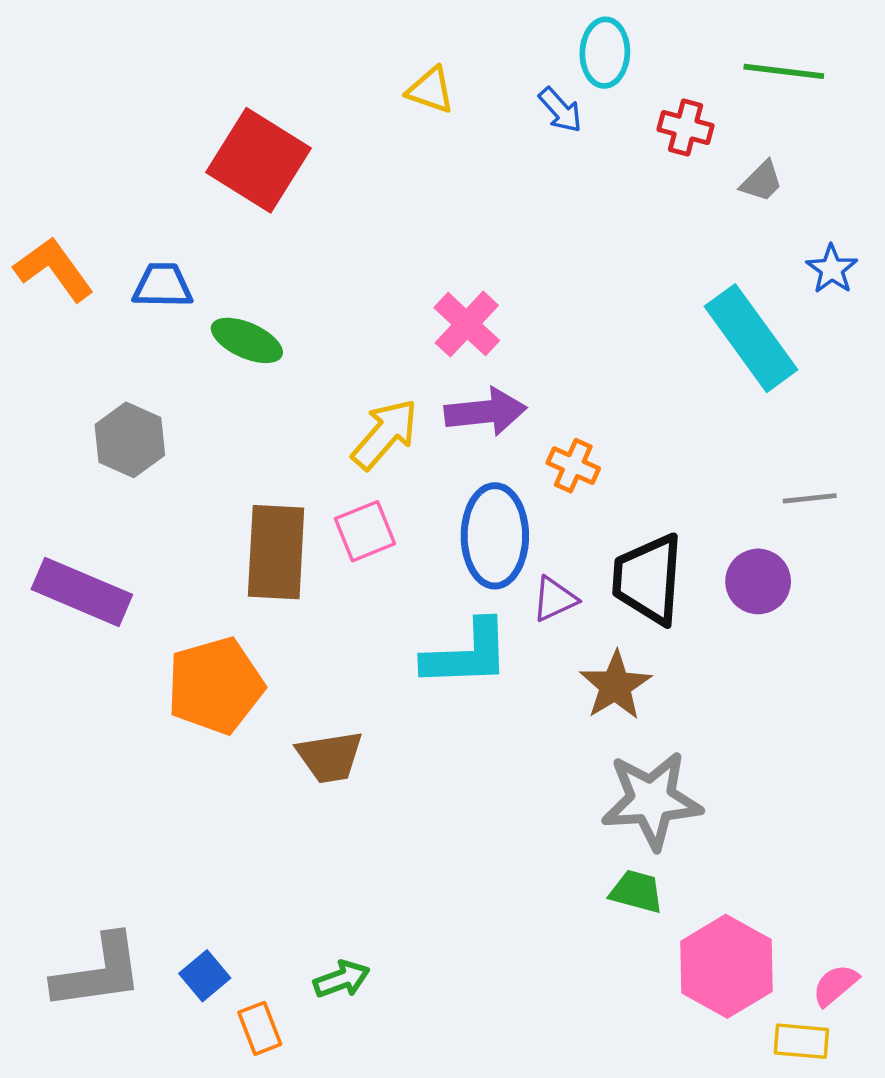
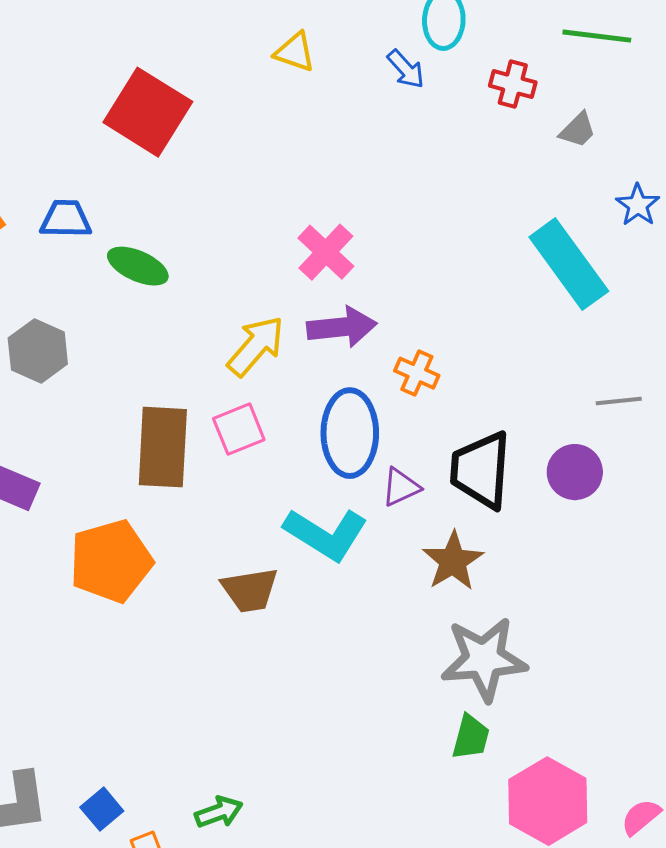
cyan L-shape: (467, 654) -> (326, 534), turned 34
brown trapezoid: (330, 757) -> (250, 590), moved
green trapezoid: (636, 891) -> (471, 737), turned 90

